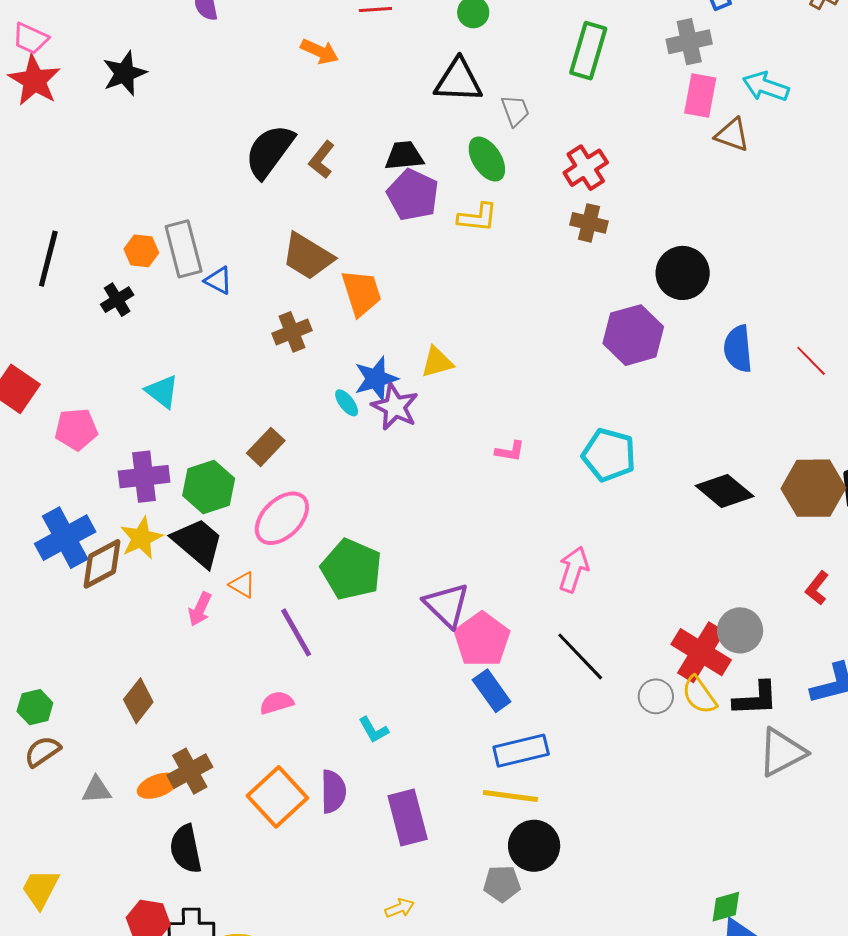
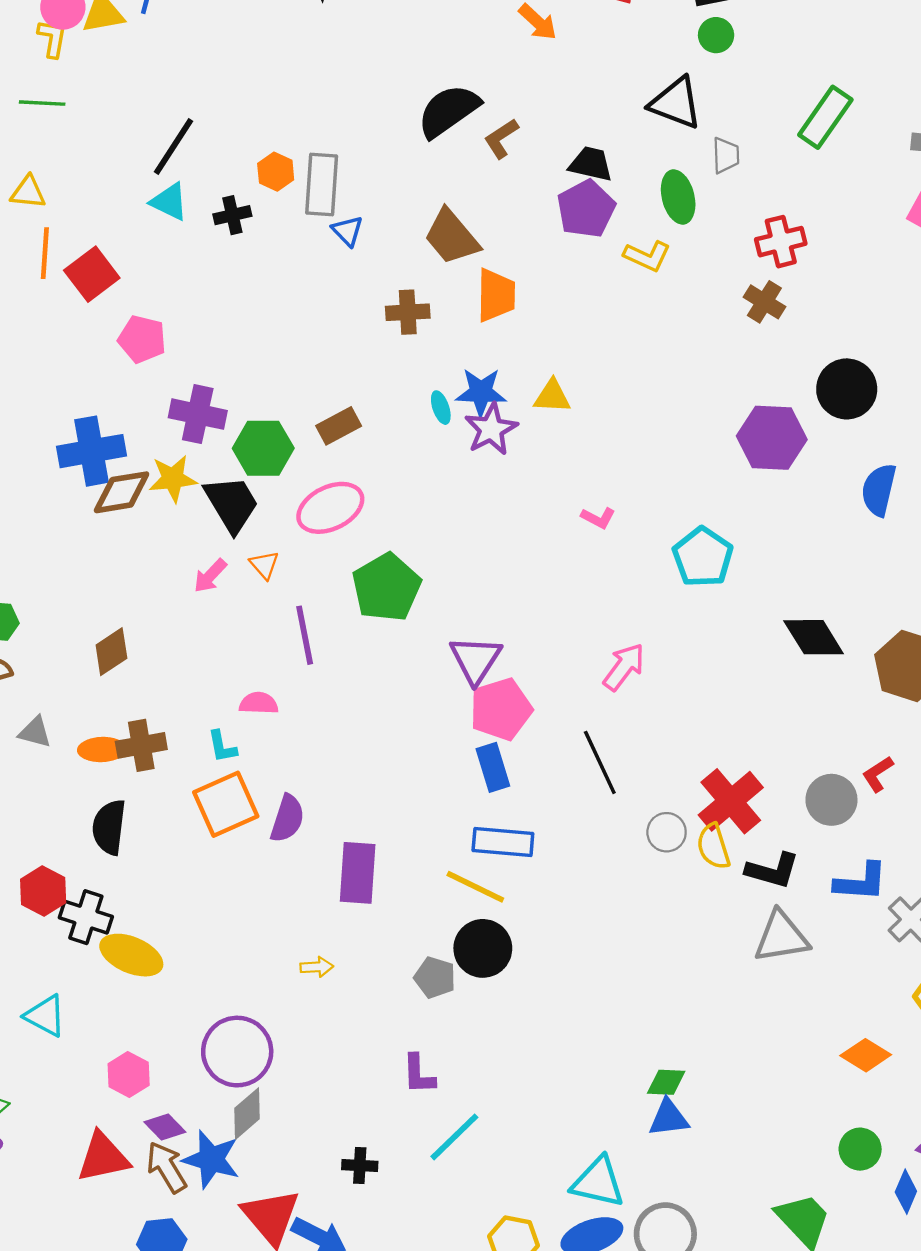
cyan triangle: (162, 391) -> (169, 202), moved, turned -30
gray circle: (740, 630) -> (831, 800), moved
cyan L-shape: (373, 730) -> (222, 747), moved

